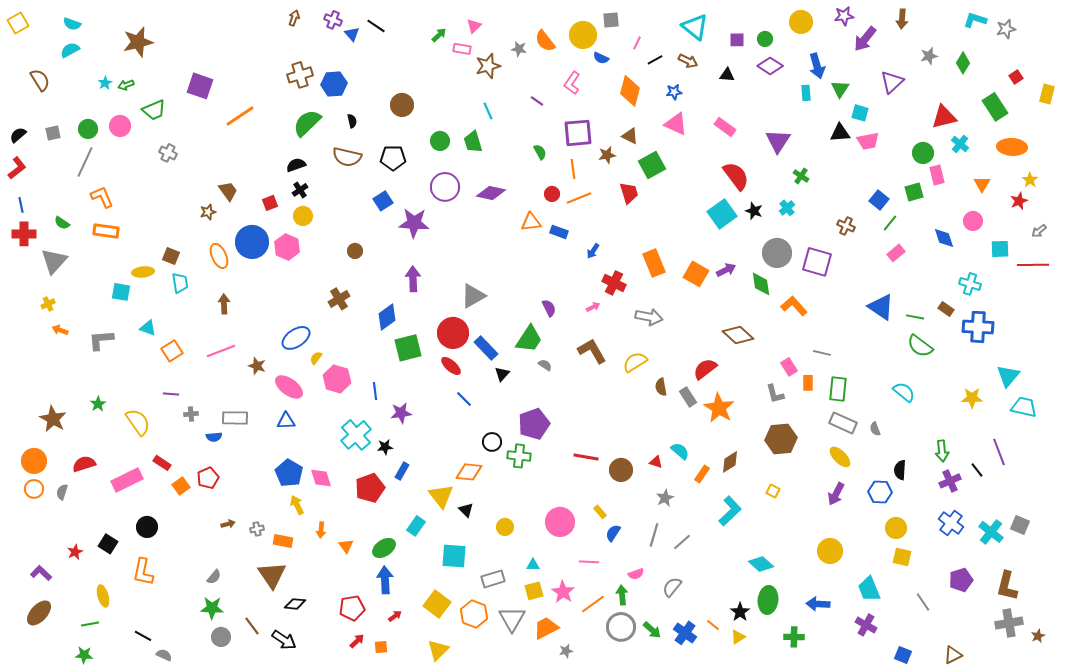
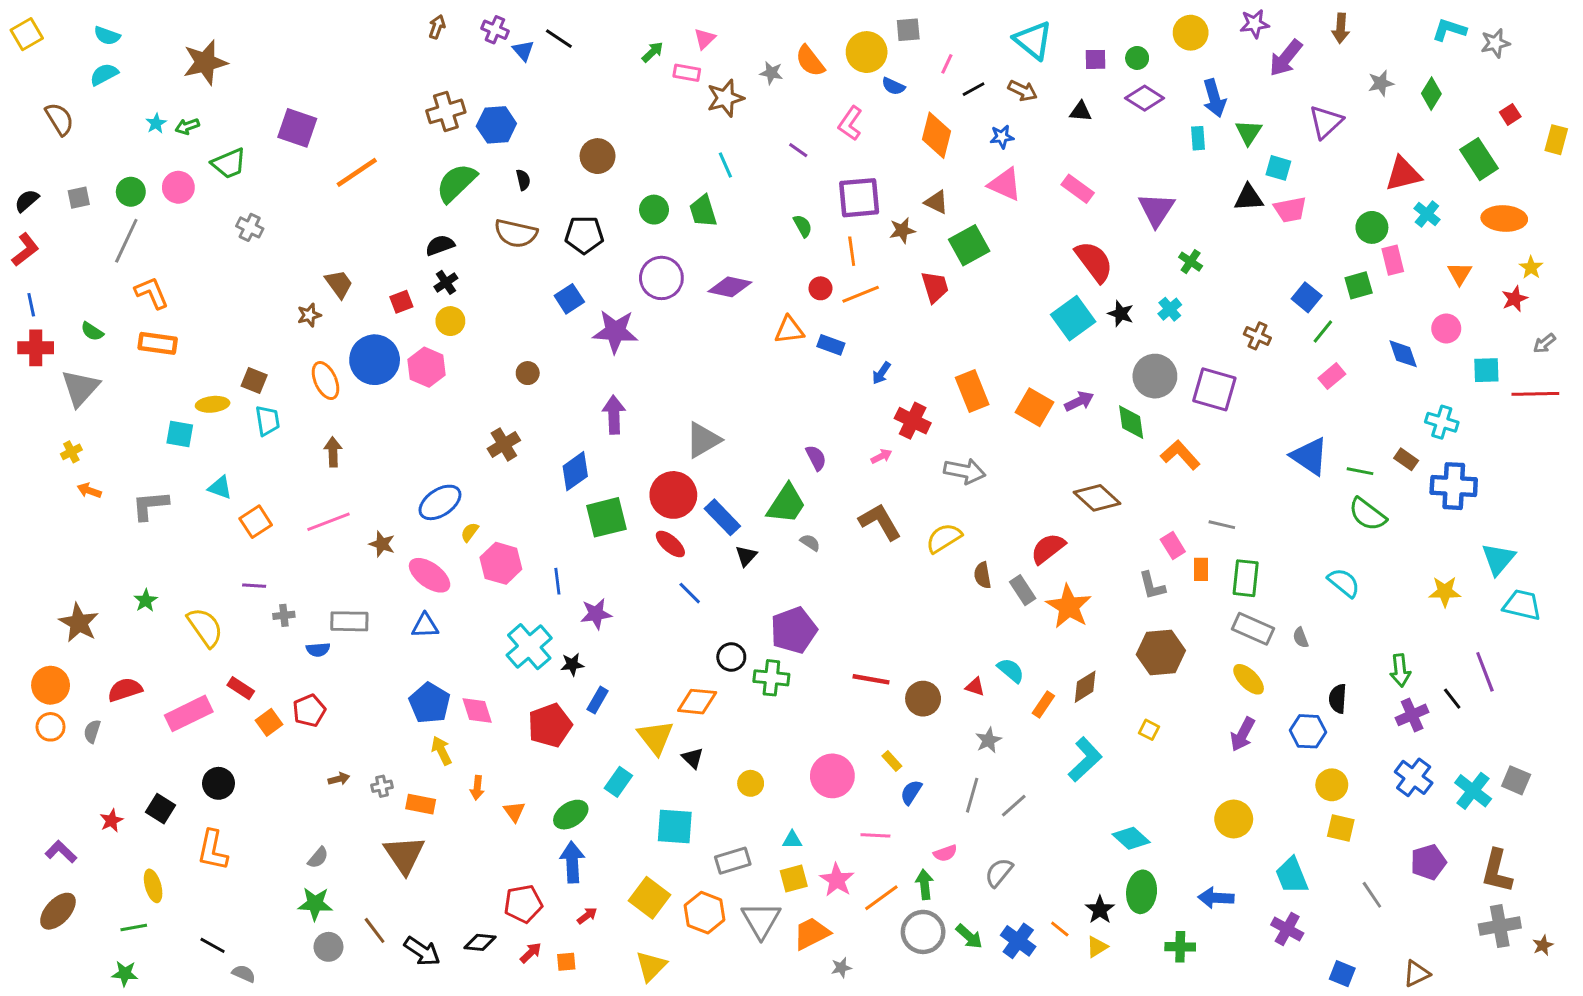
black diamond: (295, 604) -> (480, 942), moved

